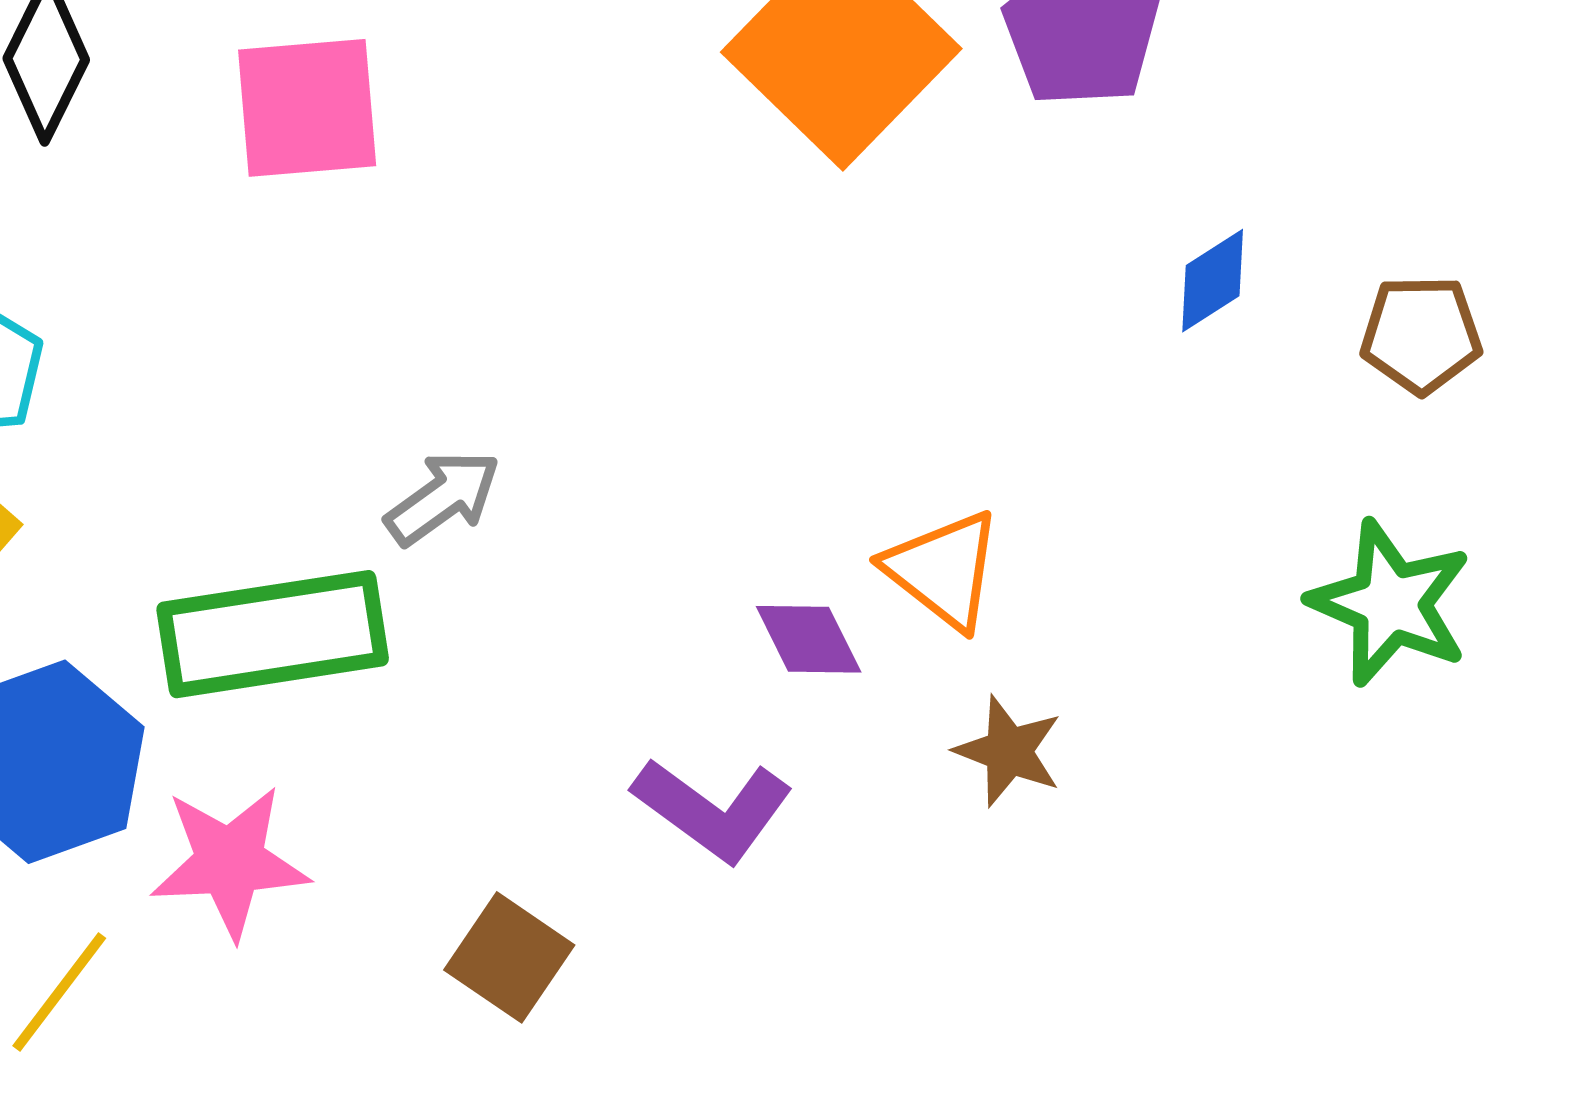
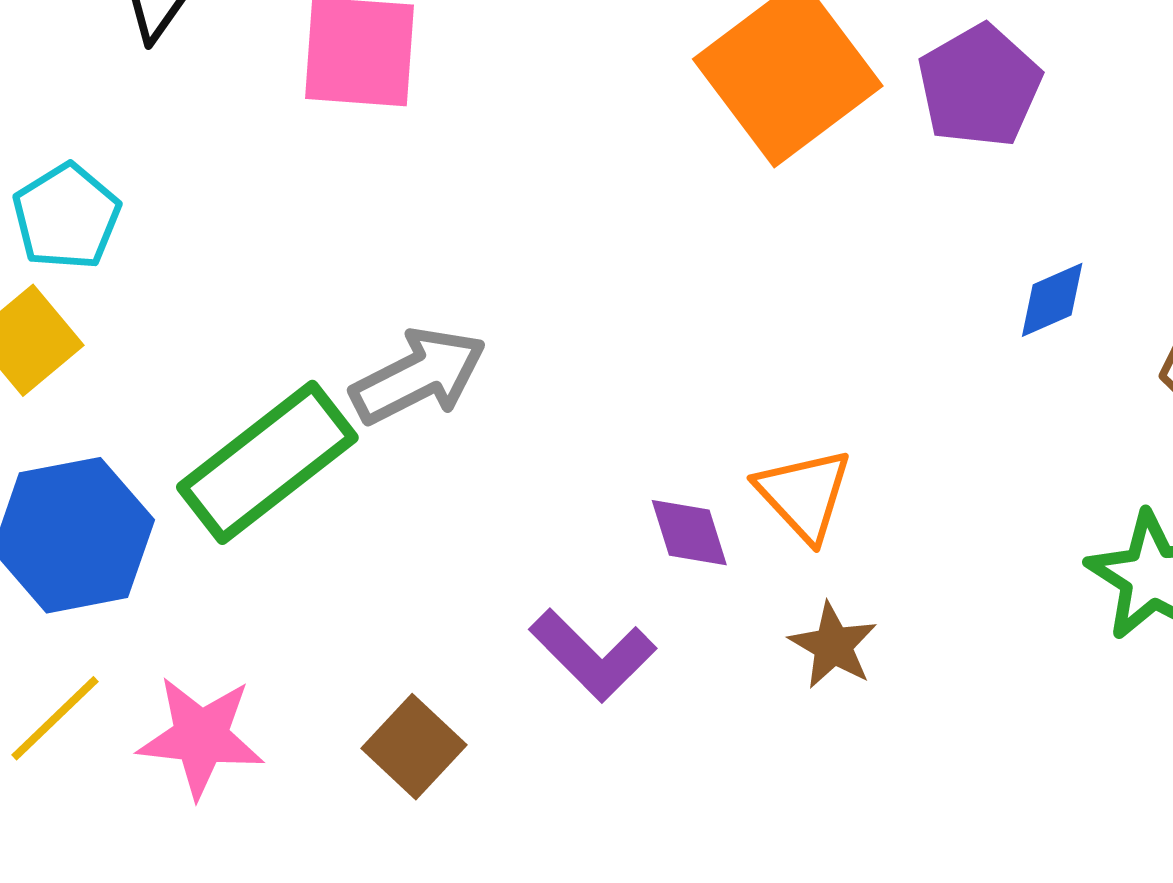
gray arrow: (443, 498) -> (418, 376), size x1.4
green rectangle: (273, 634) -> (267, 462), turned -38
pink star: (230, 862) -> (201, 737), moved

